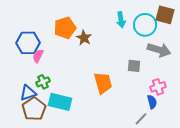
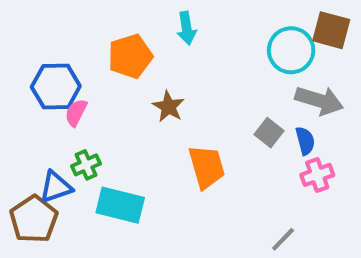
cyan arrow: (121, 20) -> (187, 28), moved
brown star: (84, 38) -> (168, 107), moved
gray square: (134, 66) -> (269, 133), turned 32
blue semicircle: (152, 102) -> (305, 141), moved
brown pentagon: (34, 109) -> (34, 219), moved

